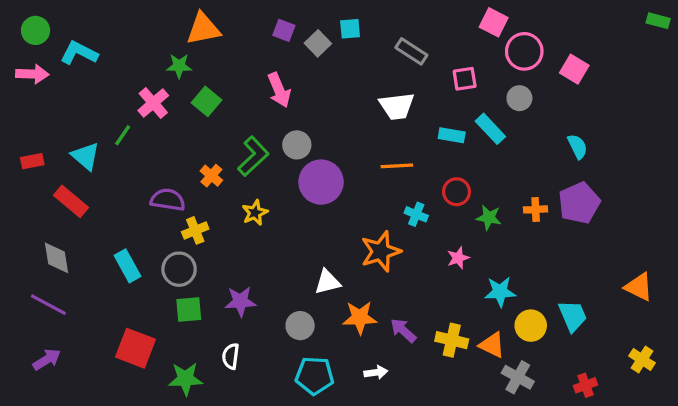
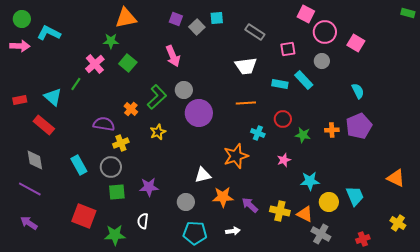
purple arrow: (47, 359) -> (29, 223), turned -114

